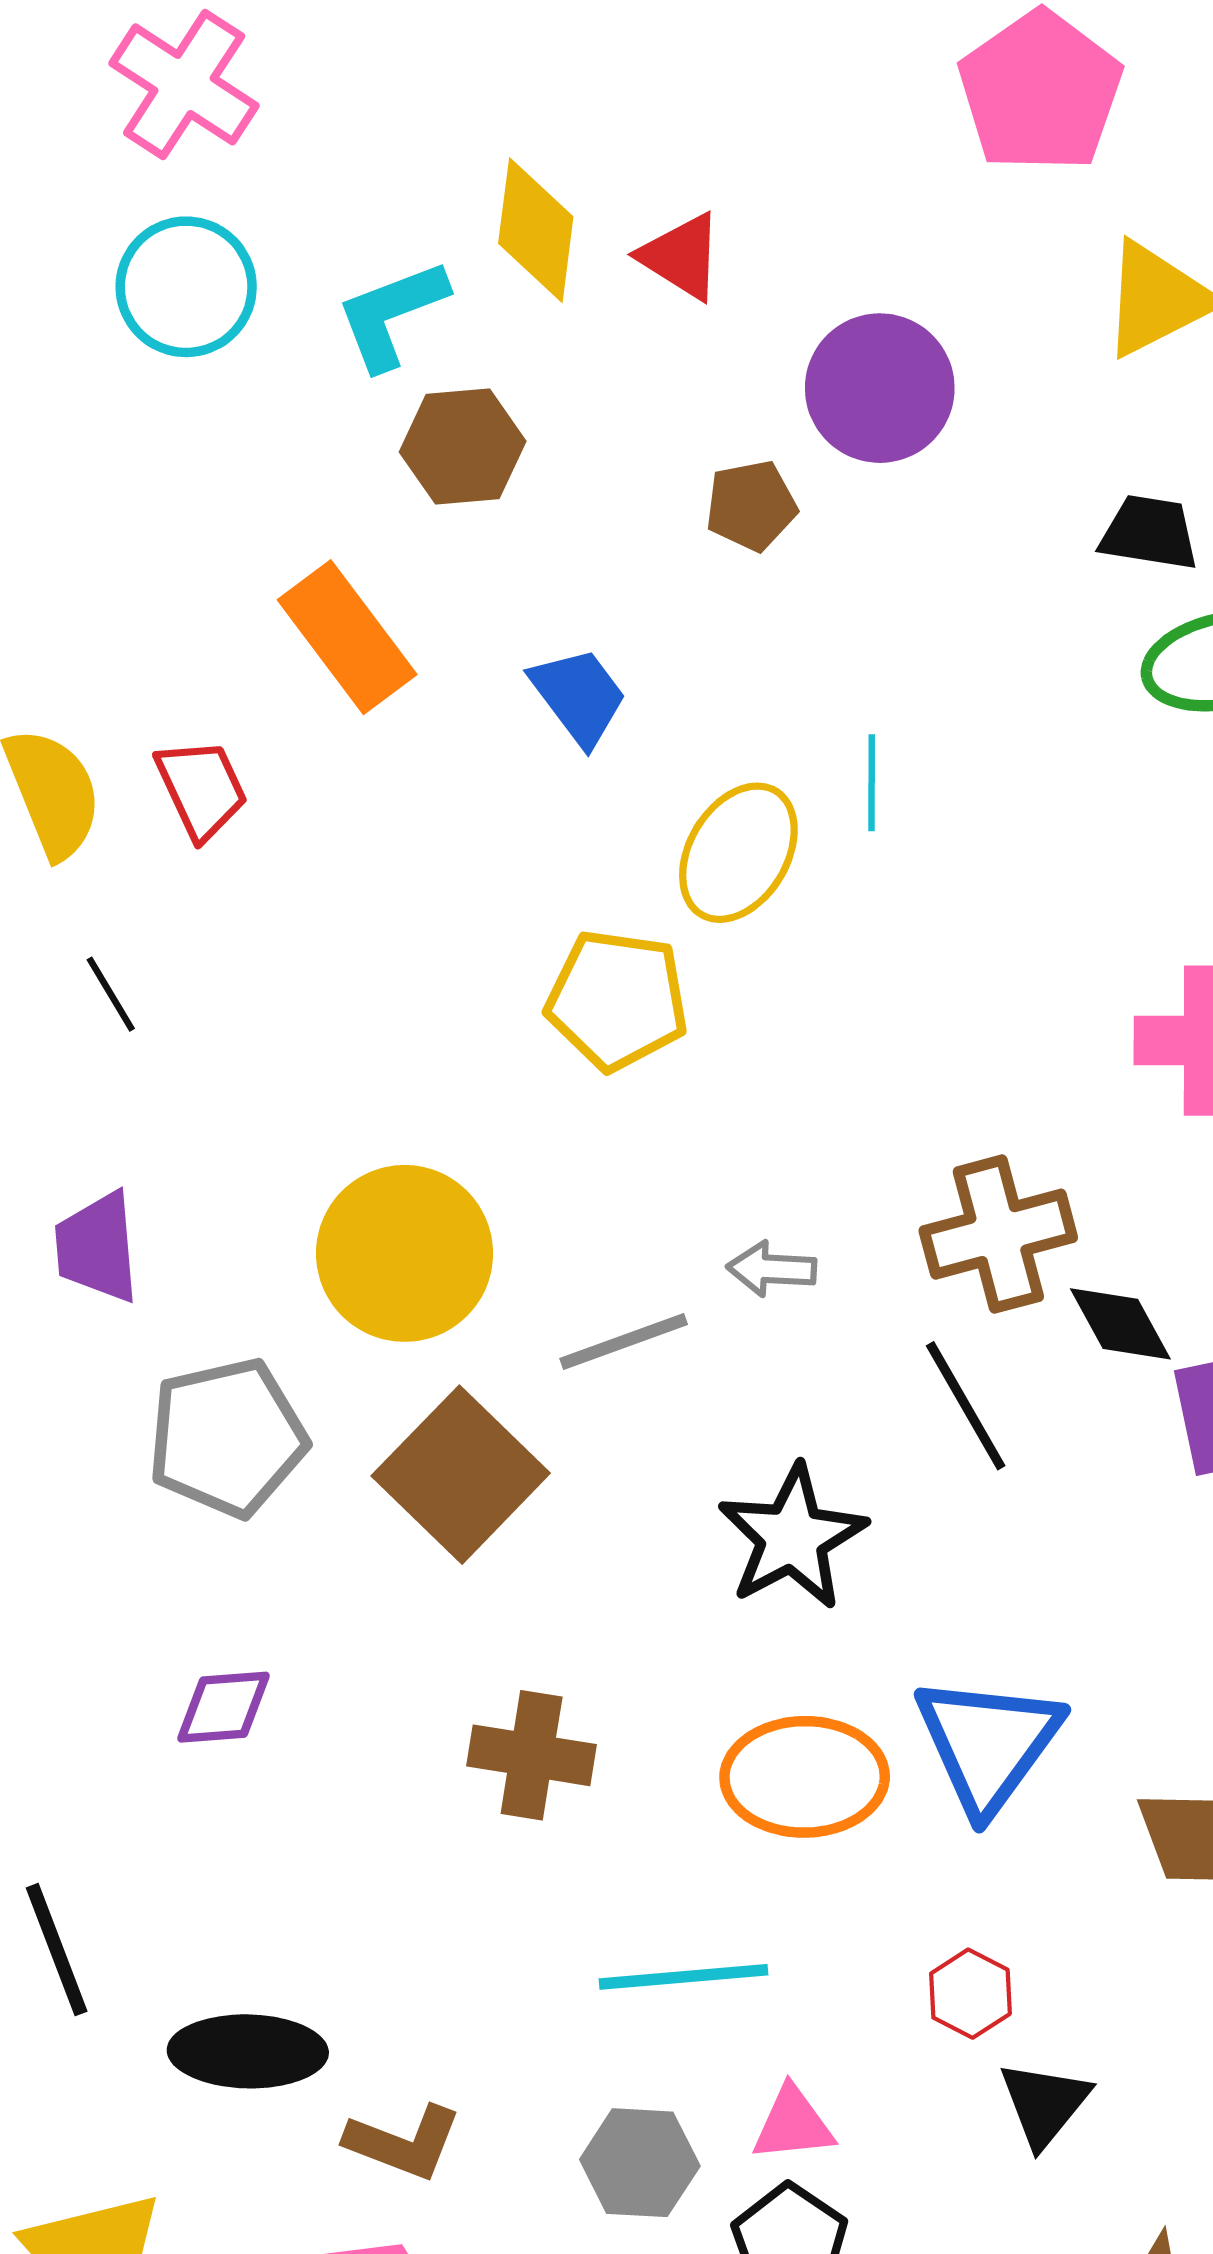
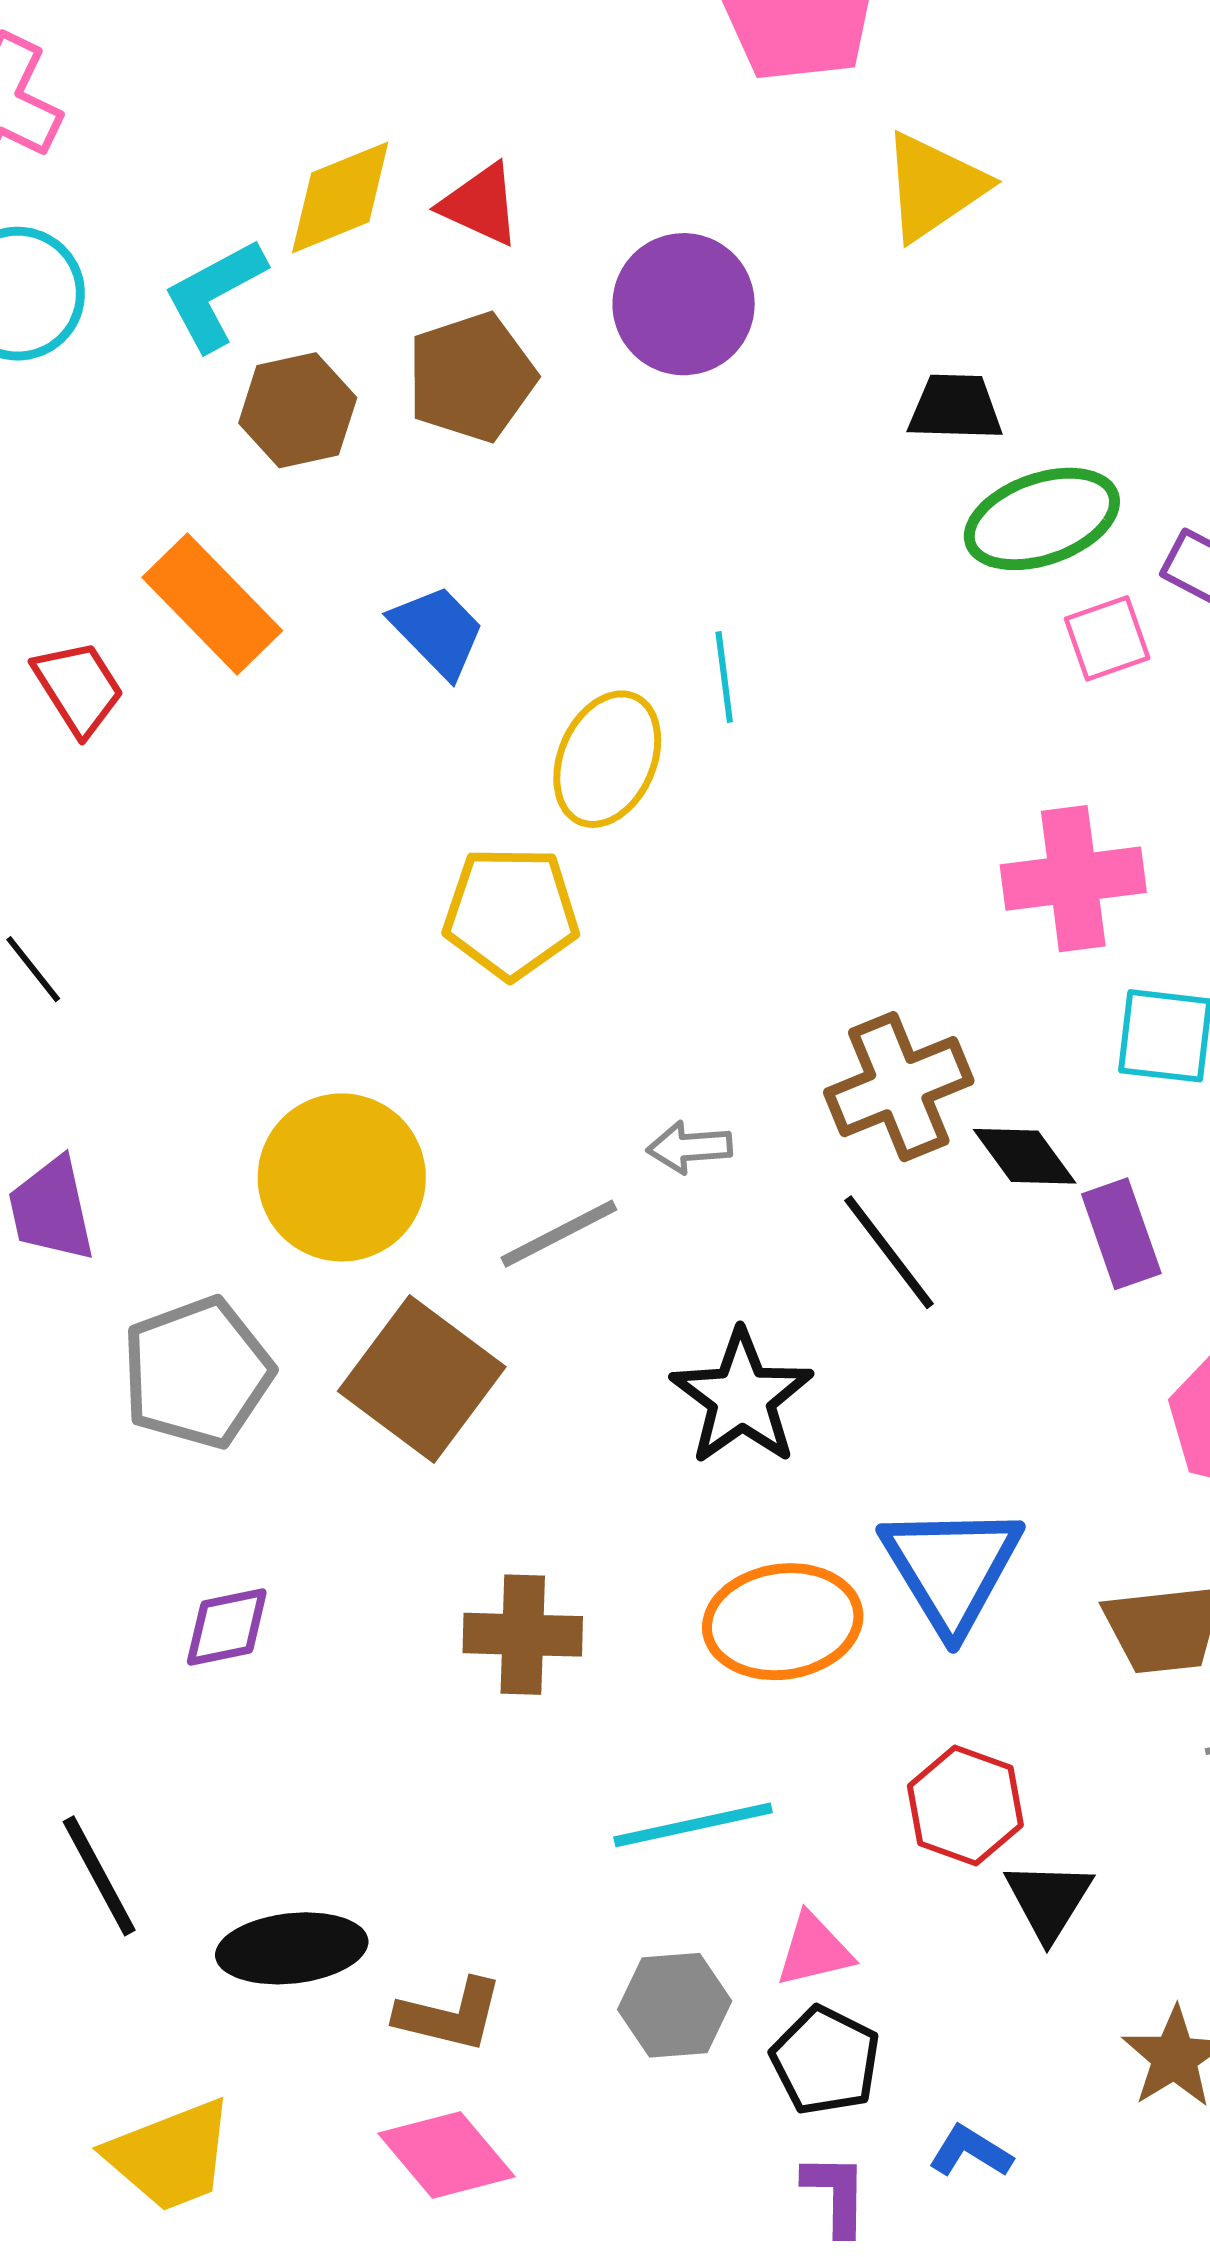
yellow diamond: (536, 230) -> (340, 197), turned 68
brown pentagon: (751, 506) -> (471, 377), moved, size x1.5
red trapezoid: (201, 789) -> (78, 688), moved
red hexagon: (970, 1994) -> (965, 1806), size x1.4

